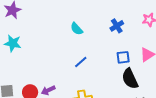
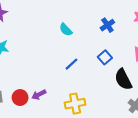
blue square: (123, 57) -> (105, 57), moved, turned -32

